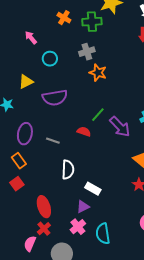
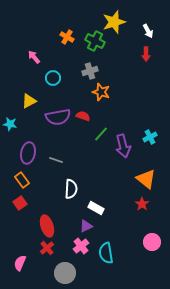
green cross: (92, 22) -> (95, 41), turned 30
purple arrow: (120, 127) -> (123, 146), turned 30
red semicircle: (84, 132) -> (83, 116), moved
pink semicircle: (30, 244) -> (20, 263), moved

